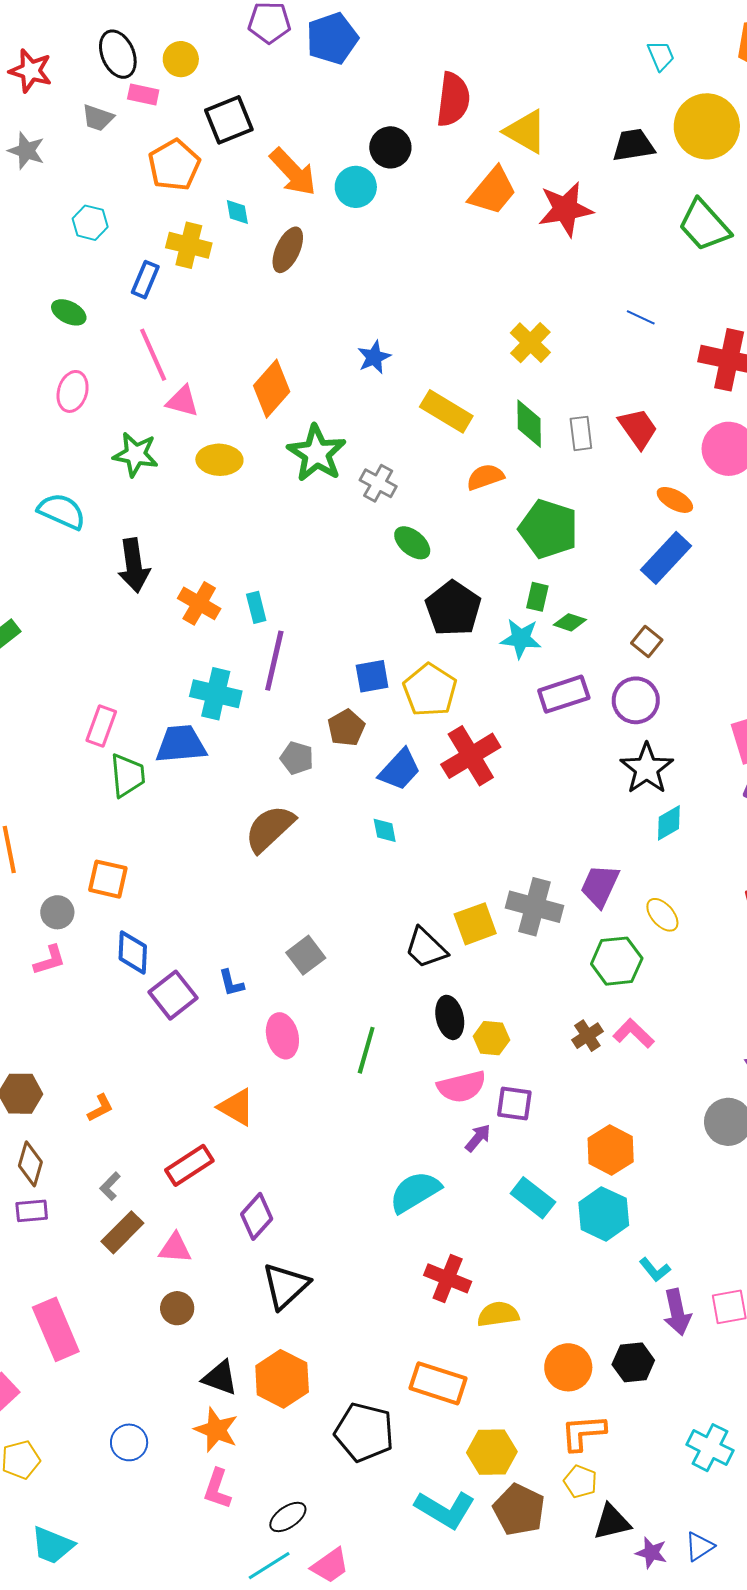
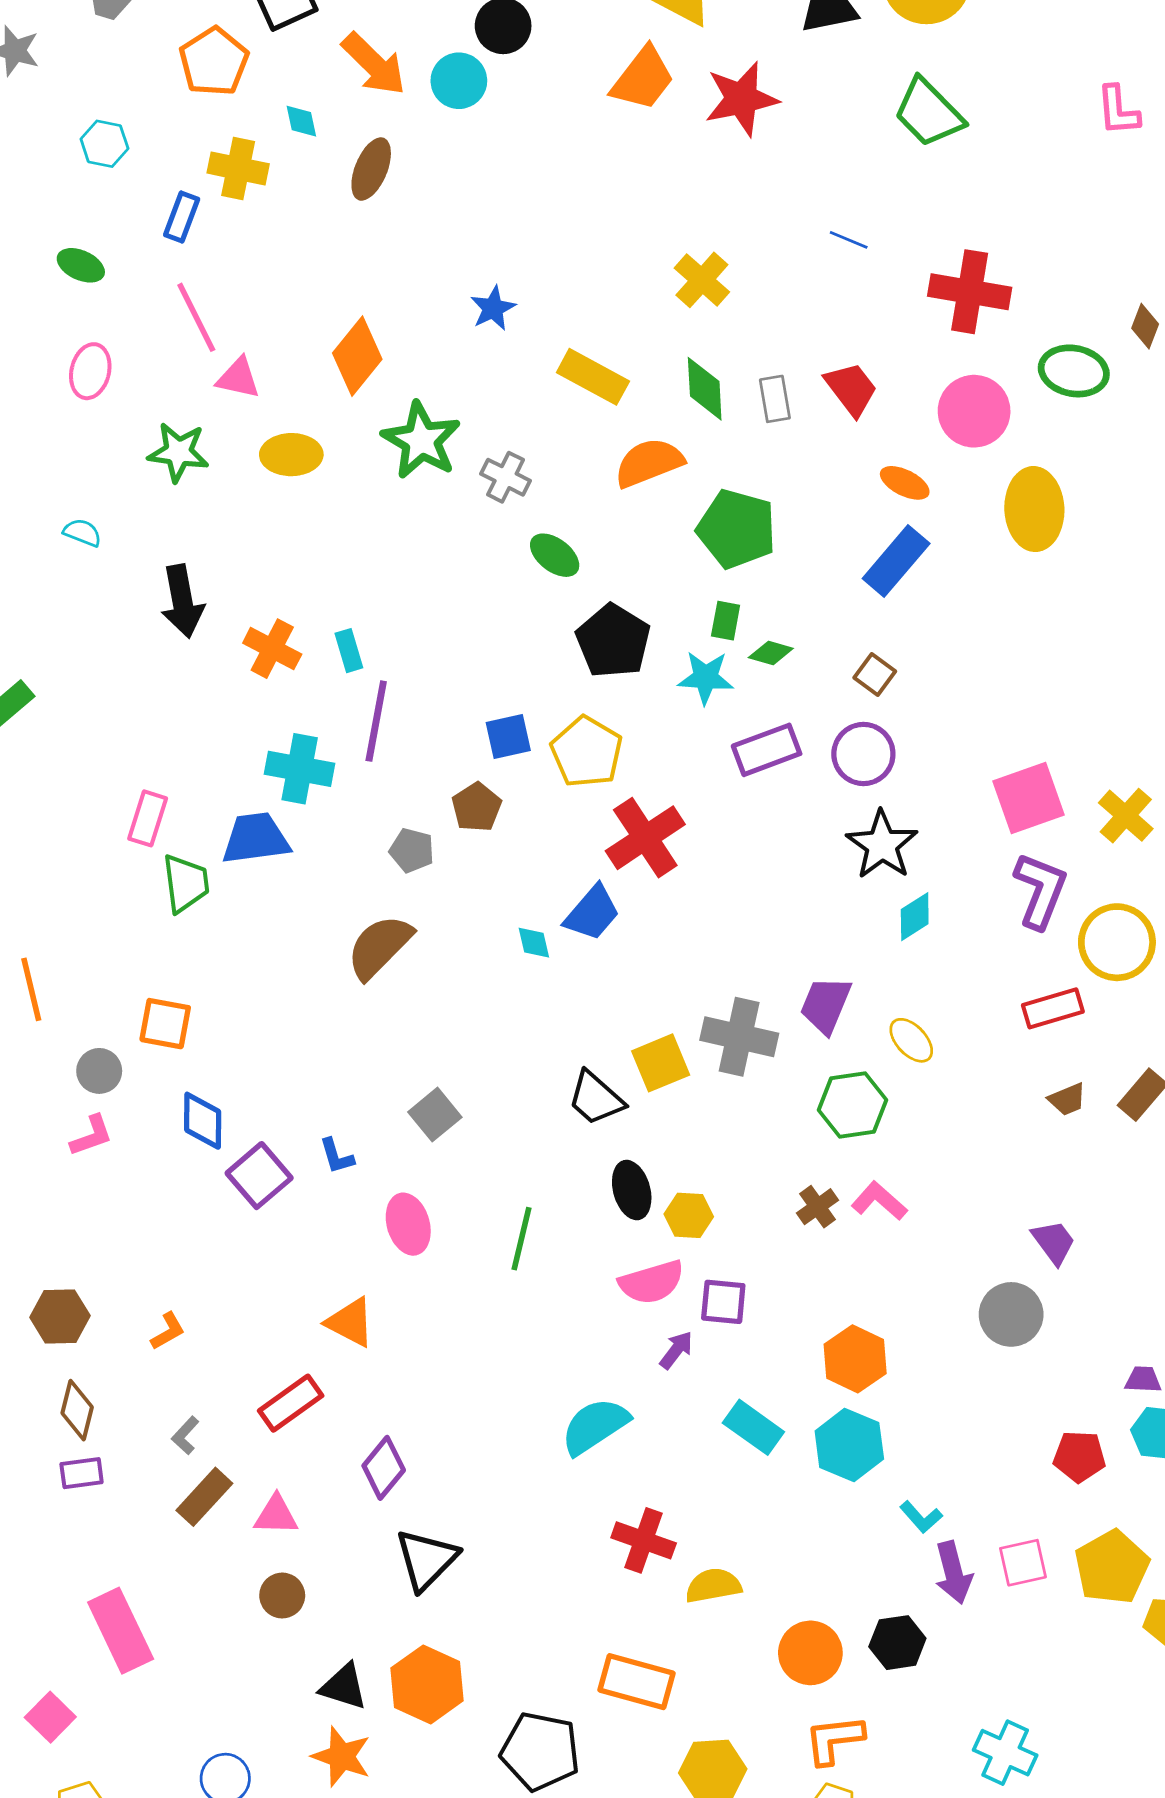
orange semicircle: (485, 477) -> (649, 463), size x1.4
cyan semicircle: (62, 511) -> (82, 533), size x0.6
blue trapezoid: (400, 770) -> (592, 913), moved

